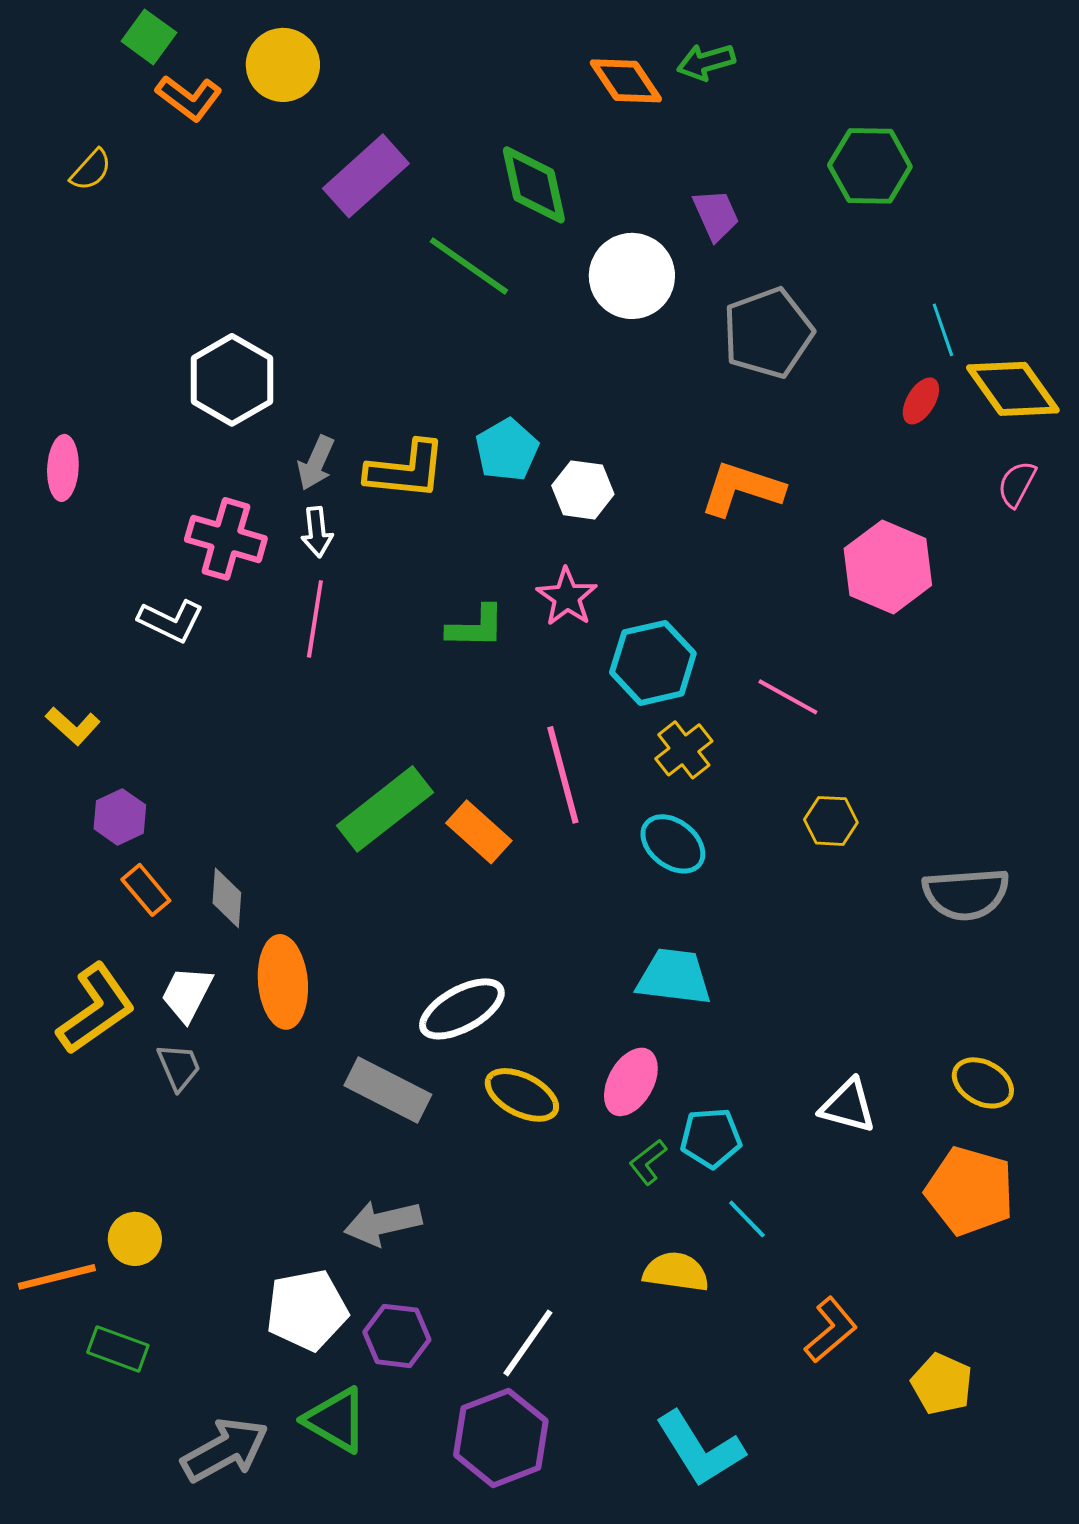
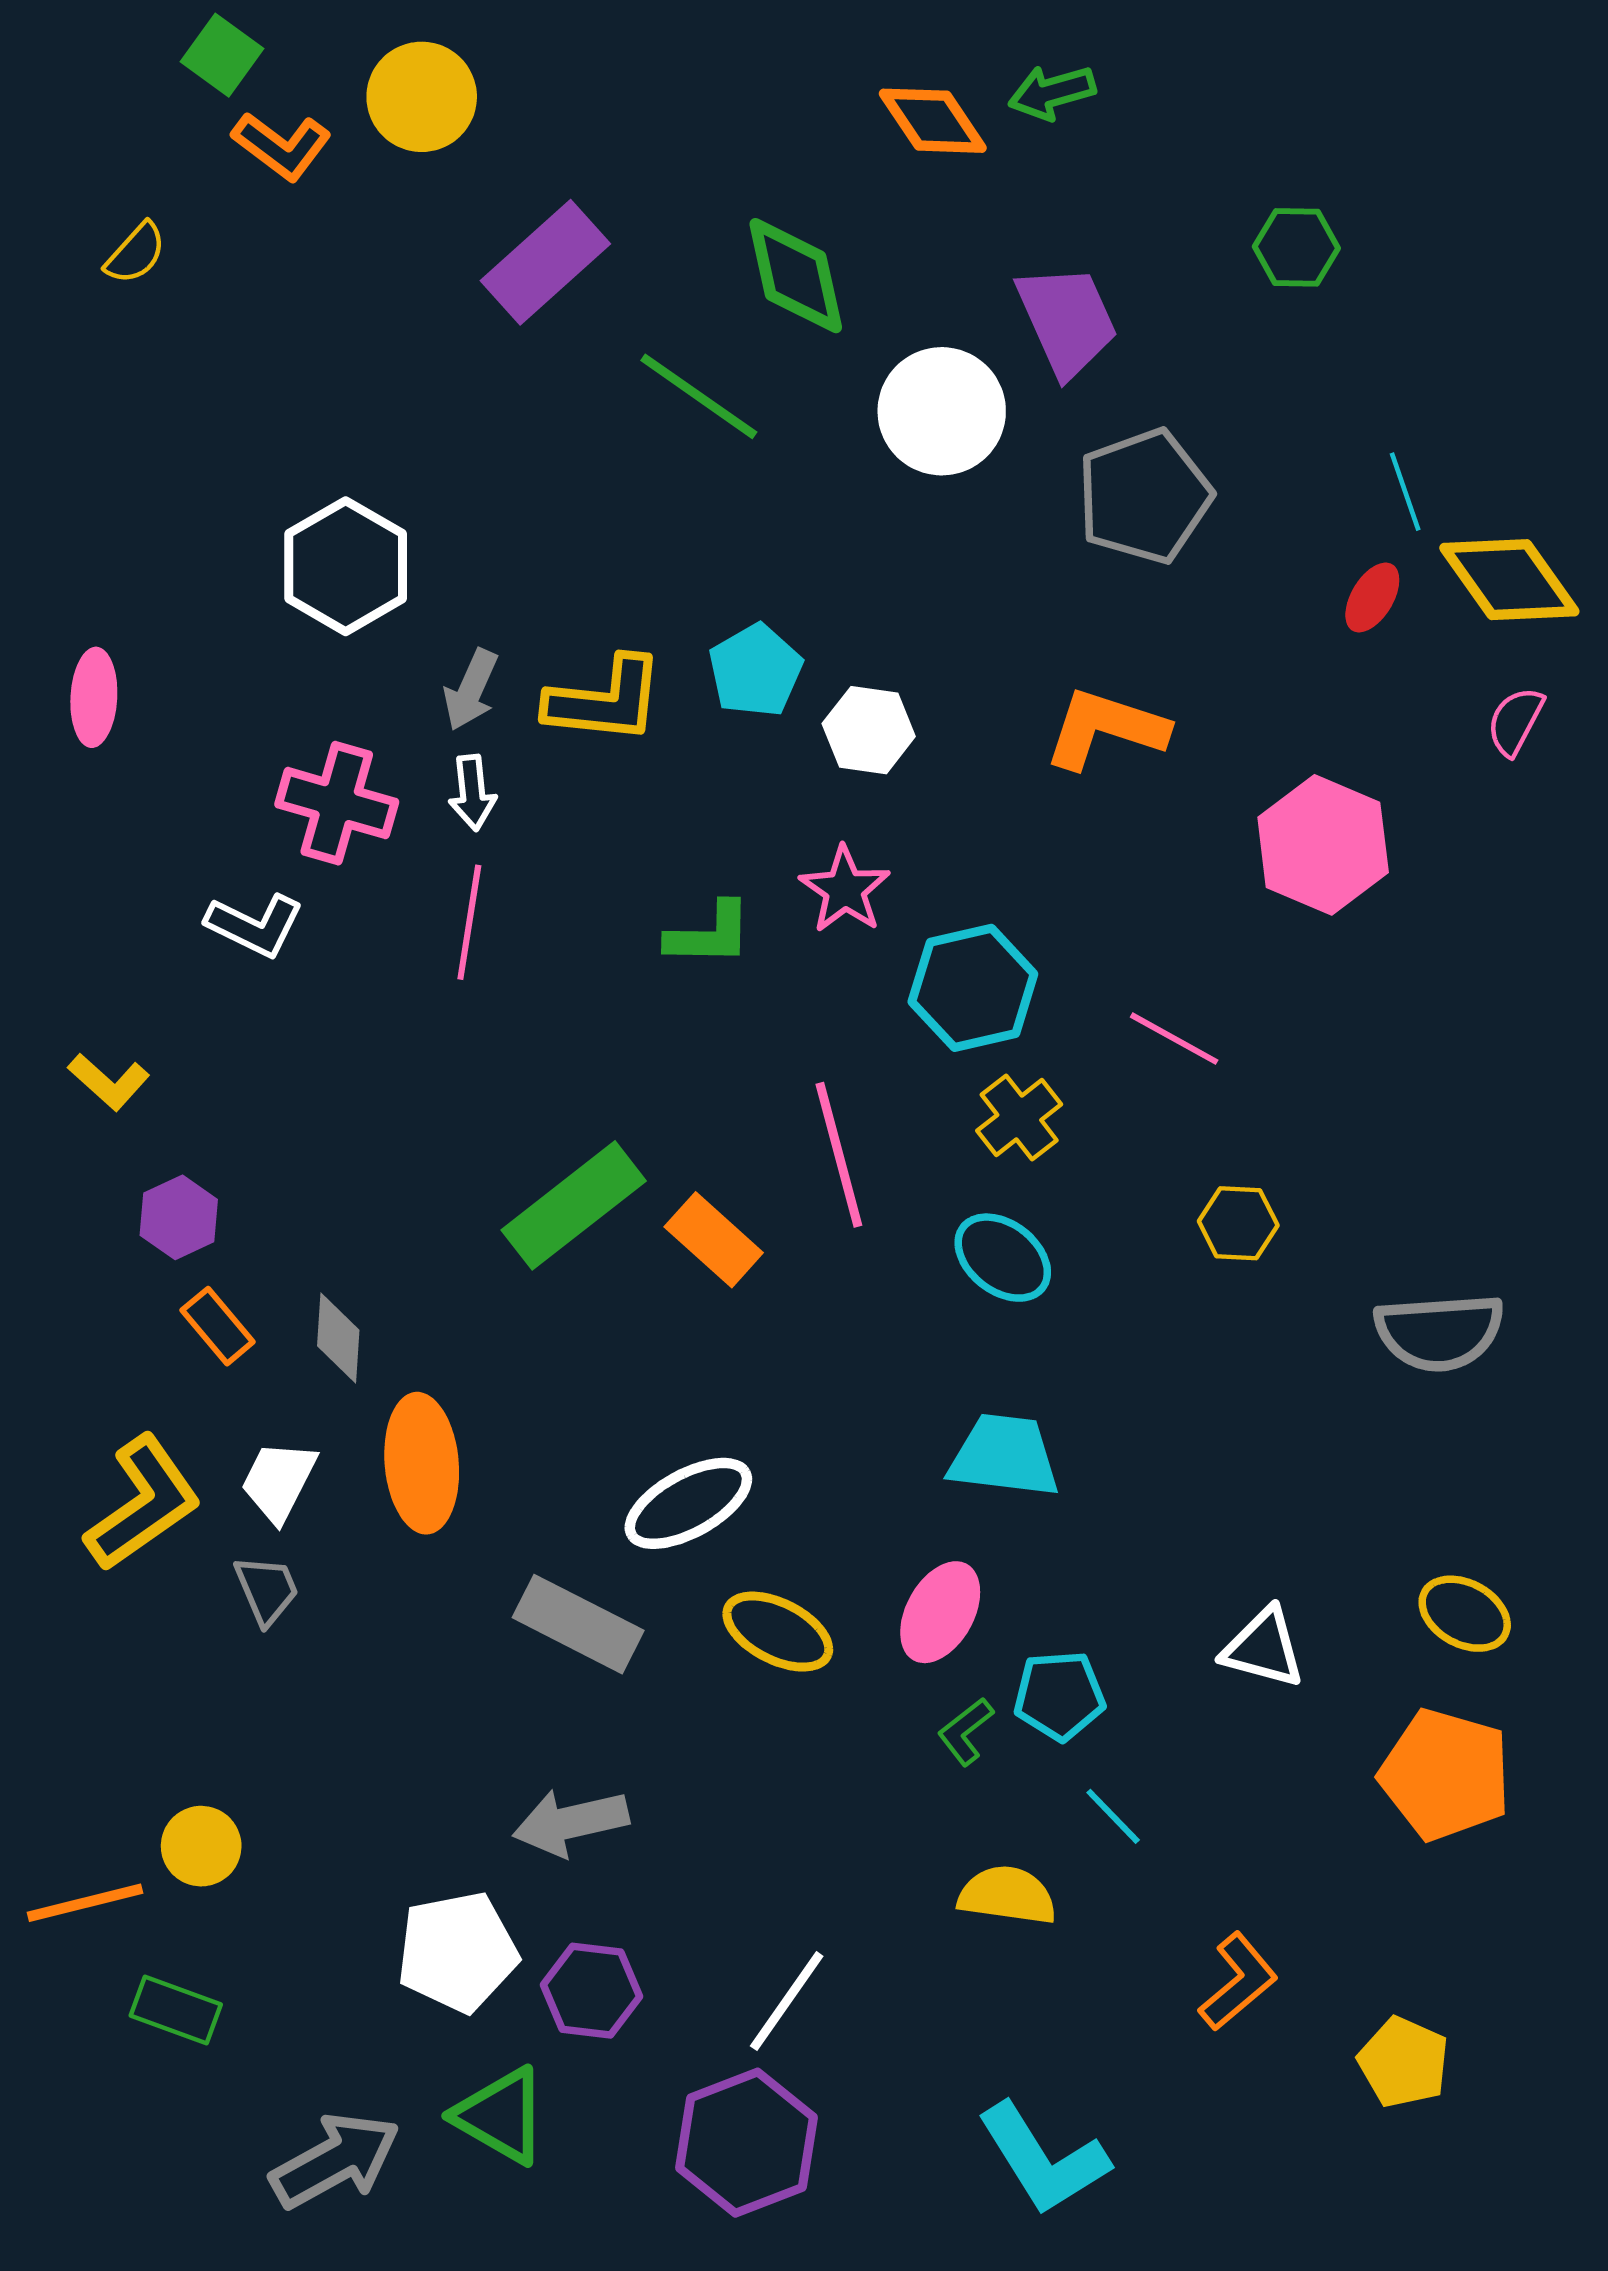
green hexagon: (870, 166) -> (1296, 247), size x0.7
purple trapezoid: (716, 215) -> (1067, 320), size x1.5

